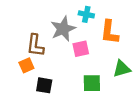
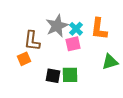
cyan cross: (86, 14) -> (76, 29), moved, turned 32
green square: (92, 83) -> (70, 75), moved
black square: (44, 85) -> (53, 76), moved

